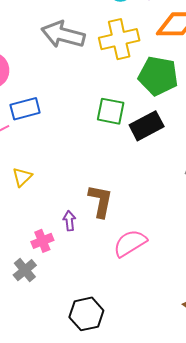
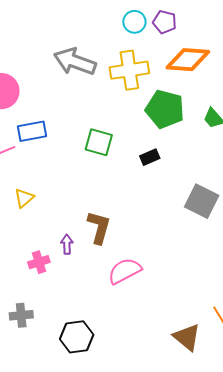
green square: (111, 111) -> (99, 142), moved
black rectangle: (147, 126) -> (150, 157), size x0.6
gray cross: (25, 270) -> (21, 315), moved, turned 30

